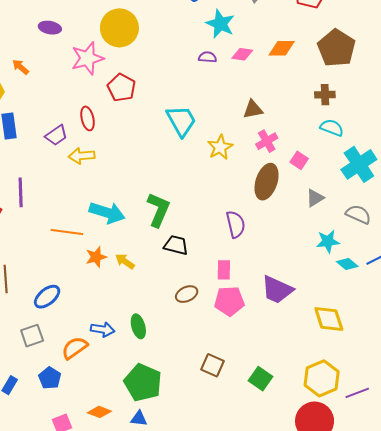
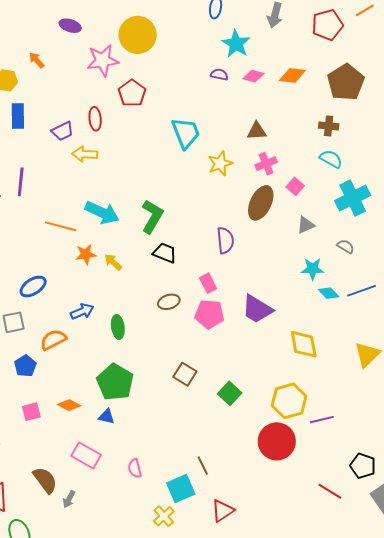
gray semicircle: (358, 214) -> (346, 246), size x0.7
pink rectangle: (224, 270) -> (208, 283), turned -36
blue arrow: (103, 329) -> (82, 311), moved, turned -40

